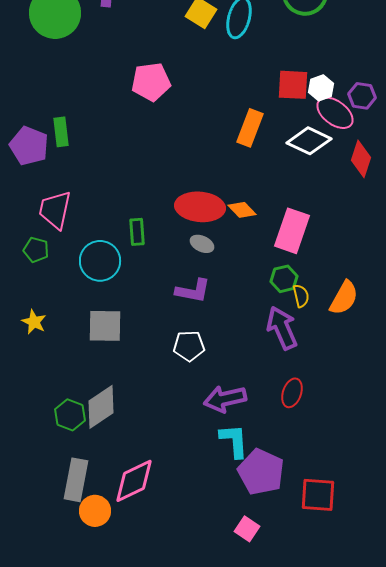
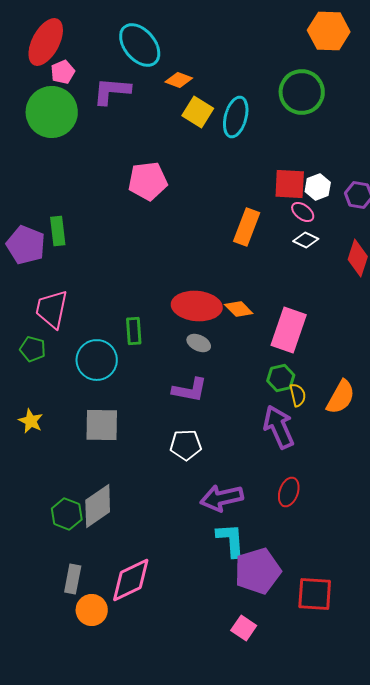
pink ellipse: (335, 113) -> (303, 212), moved, size x0.6
white diamond: (309, 141) -> (306, 240), size x0.6
purple pentagon: (261, 472) -> (258, 571), turned 30
gray rectangle: (76, 480) -> (73, 579), size x0.7

